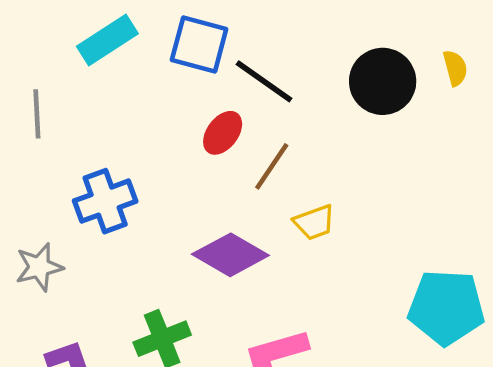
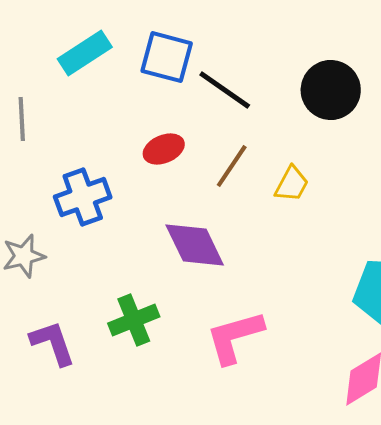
red ellipse: (223, 133) -> (164, 149), moved, turned 30
yellow trapezoid: (314, 222) -> (292, 184), moved, turned -42
purple diamond: (230, 255) -> (195, 245), turned 34

